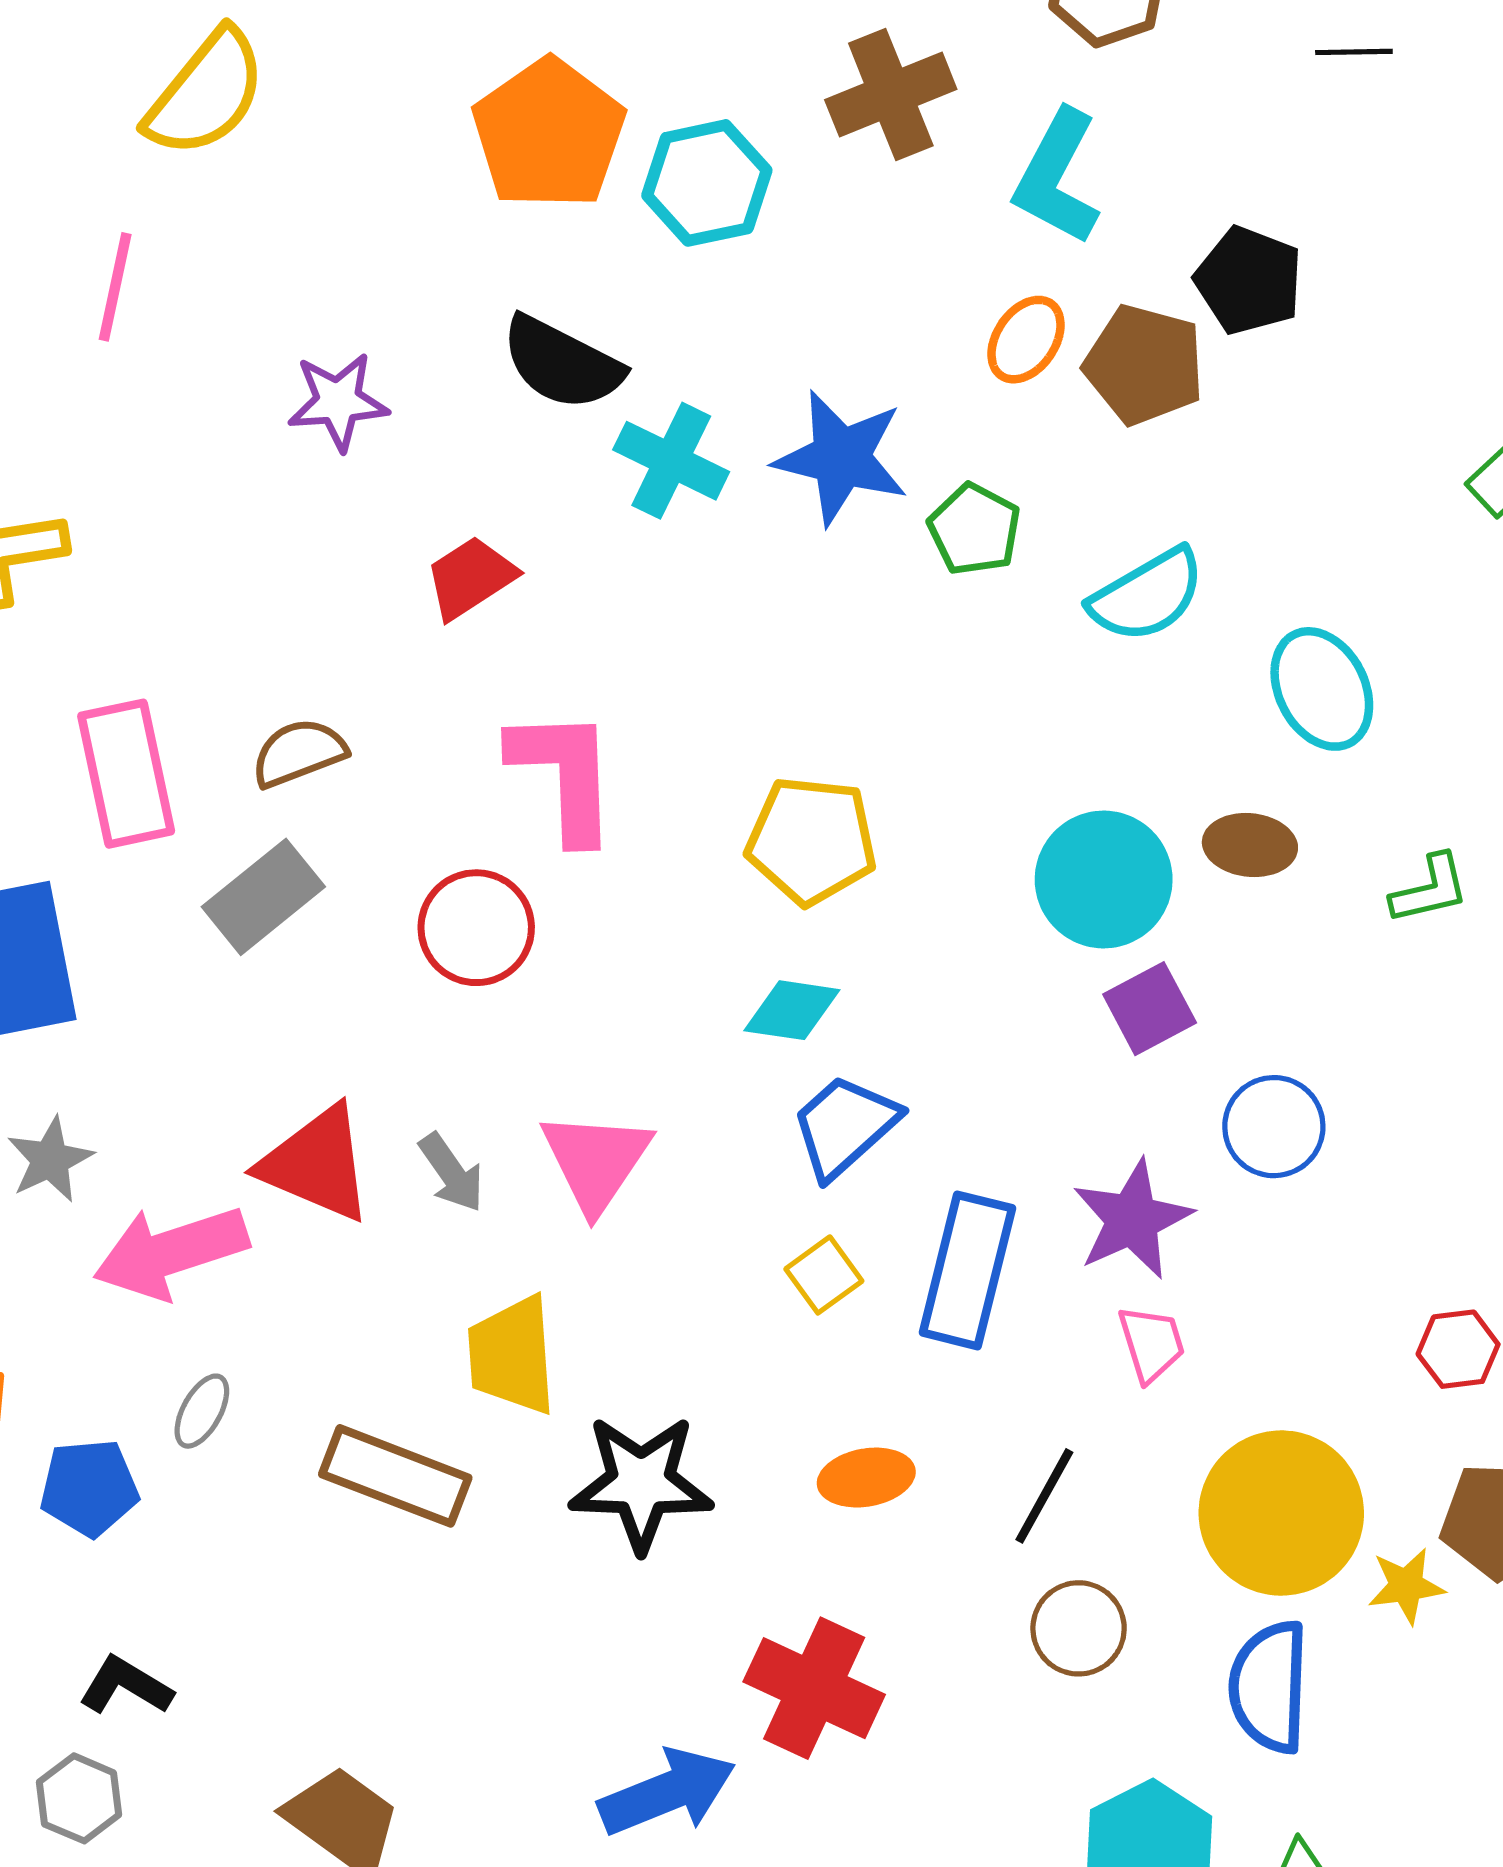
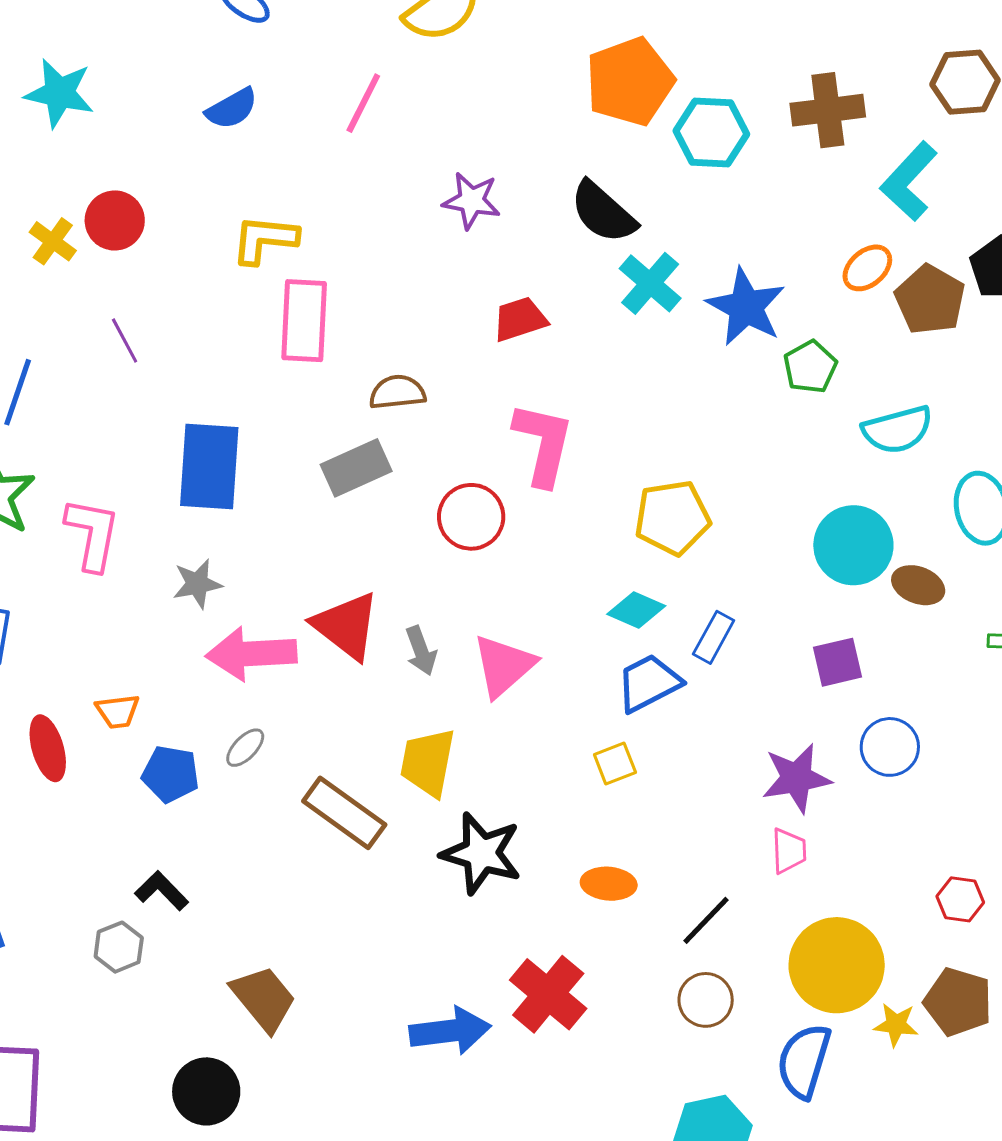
pink rectangle: (126, 774) -> (304, 321), moved
yellow pentagon: (811, 841) -> (672, 518), turned -30
cyan circle: (1104, 879) -> (853, 545), moved
blue rectangle: (967, 1270) -> (714, 637), moved, size x0.6

